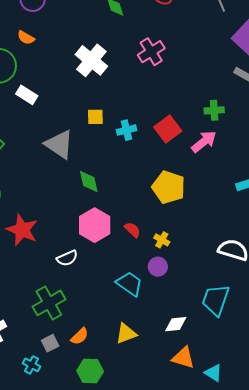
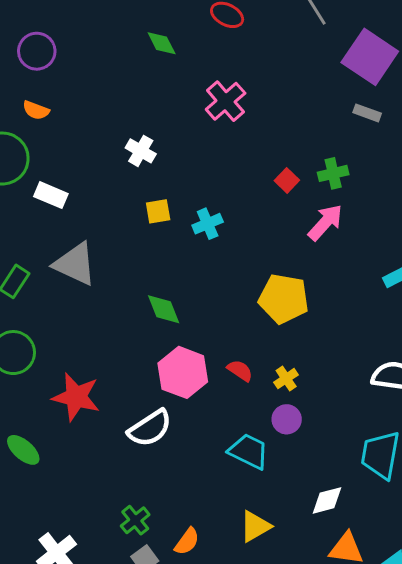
white cross: (91, 60) -> (141, 151), moved, size x0.6
red square: (168, 129) -> (287, 180), moved, size x0.6
gray triangle: (59, 144) -> (75, 264), moved
yellow cross: (162, 240) -> (286, 379), turned 35
white semicircle: (67, 258) -> (150, 428), size x1.4
green cross: (49, 303) -> (135, 520), moved, size x0.6

